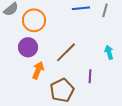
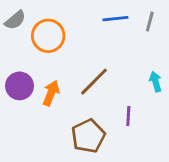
purple circle: (28, 47) -> (20, 86), moved
orange arrow: (38, 70) -> (51, 93), moved

